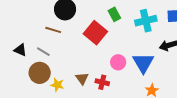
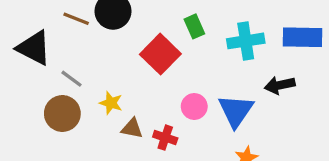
brown line: (53, 30) -> (76, 19), moved
black triangle: (20, 50) -> (34, 48), moved, size x1.6
brown triangle: (82, 78) -> (132, 128), turned -48
yellow star: (57, 85) -> (111, 103), moved

